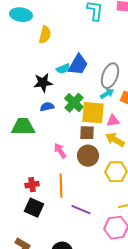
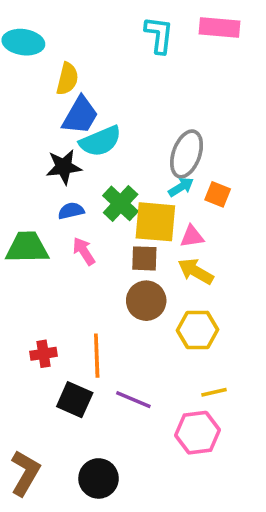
blue trapezoid: (78, 65) -> (80, 115), moved
cyan semicircle: (63, 69) -> (100, 141), size x1.6
pink arrow: (60, 151) -> (84, 251), moved
black square: (34, 208) -> (75, 400), moved

